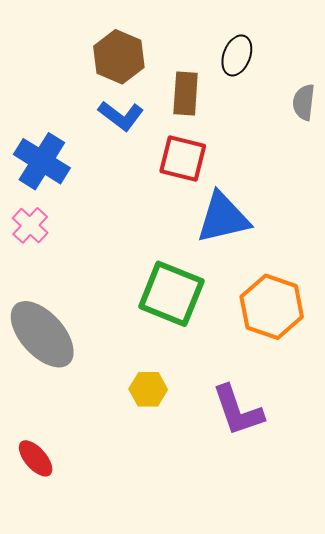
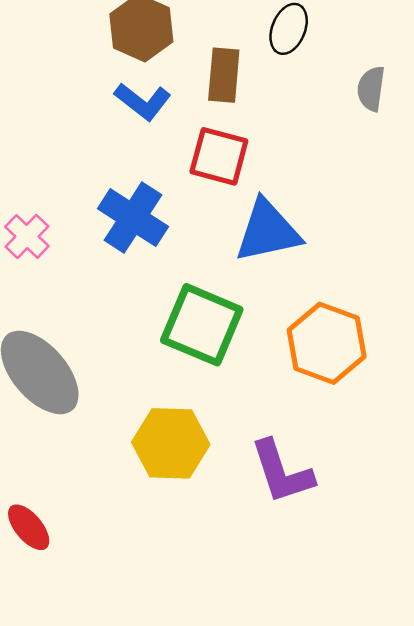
blue cross: (42, 161) -> (133, 218), moved
yellow hexagon: (148, 389) -> (171, 443), size x1.6

